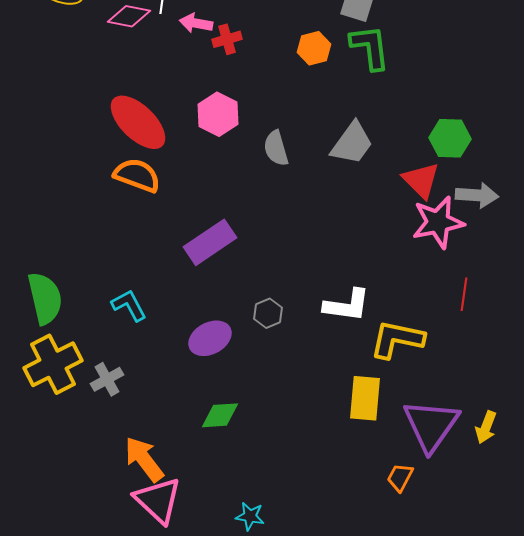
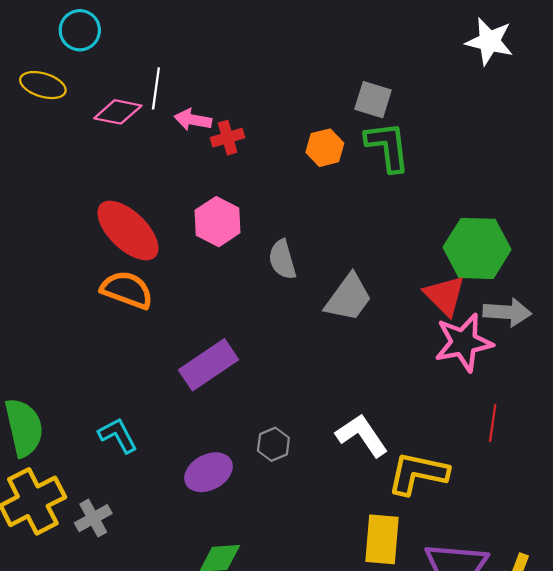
green hexagon: (450, 138) -> (477, 248), size x1.4
gray trapezoid: (352, 143) -> (348, 298), moved
white L-shape: (347, 305) -> (362, 435), turned -132

